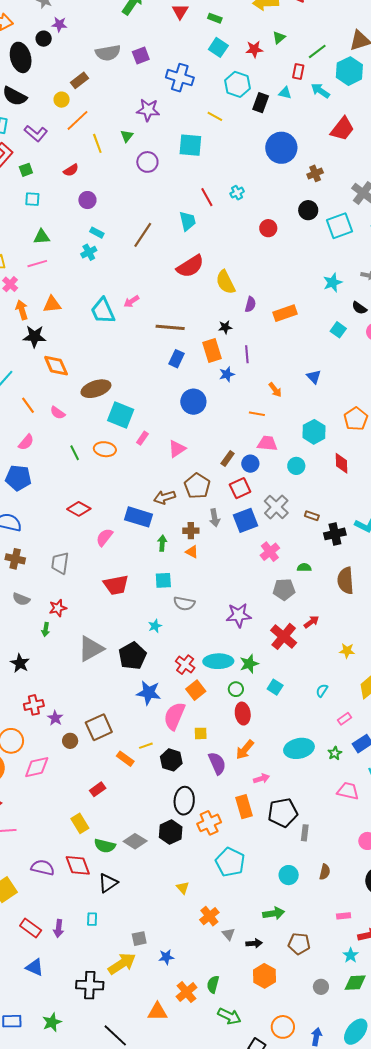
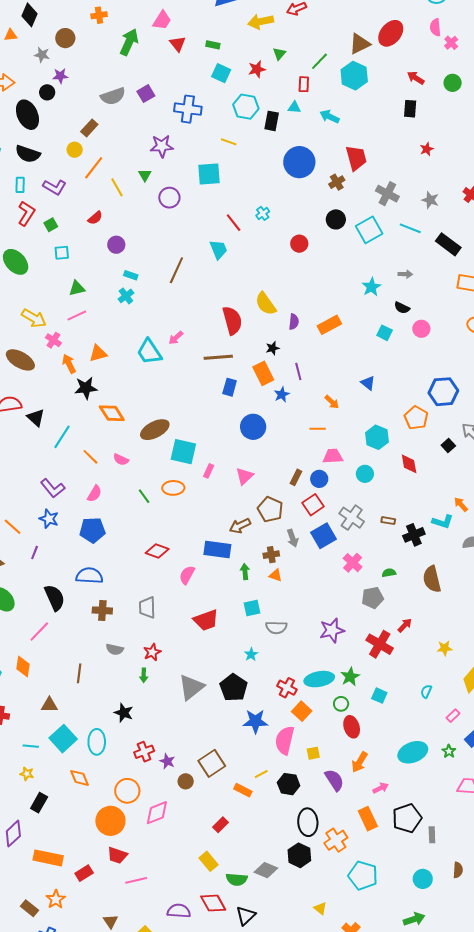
cyan arrow: (320, 91) -> (330, 117), moved
red trapezoid: (342, 129) -> (356, 158), moved, turned -44
red semicircle: (190, 266) -> (232, 320), moved, turned -64

